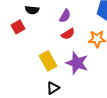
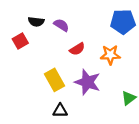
purple semicircle: (65, 16) -> (61, 25), moved, turned -88
black triangle: (53, 88) -> (60, 111), turned 32

